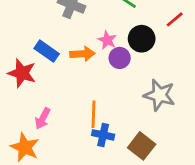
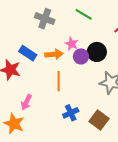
black circle: (142, 39) -> (97, 52), moved
orange line: (93, 114) -> (59, 81), moved
blue cross: (103, 135) -> (71, 113), turned -35

